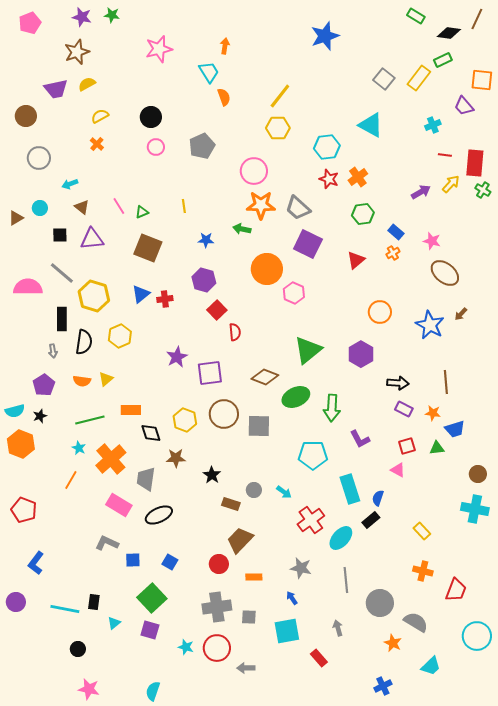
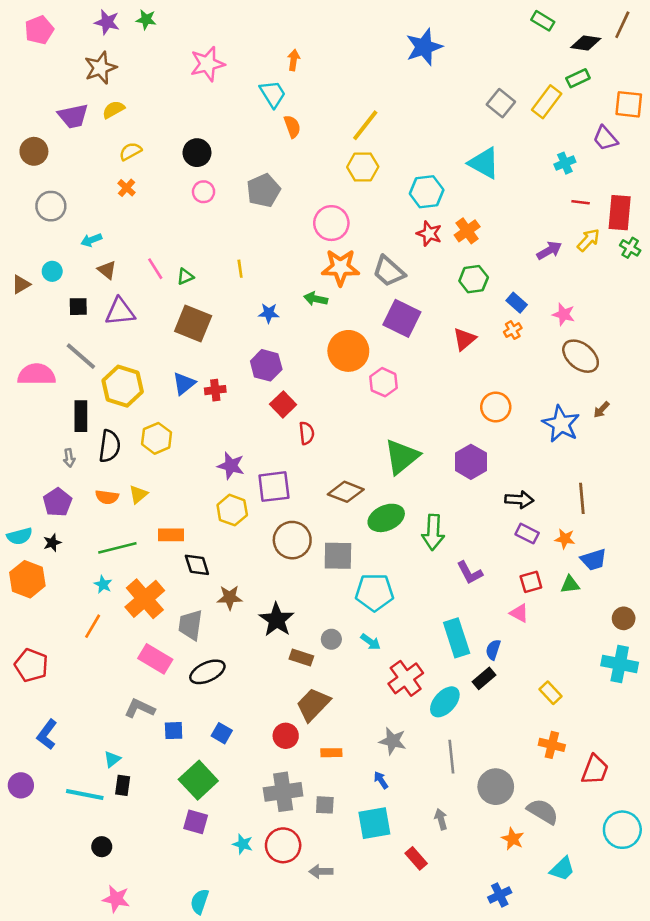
purple star: (177, 357) -> (231, 466), turned -30
yellow hexagon: (185, 420) -> (232, 510), moved
cyan pentagon: (313, 455) -> (374, 592), moved
black star: (212, 475) -> (277, 620), size x1.5
cyan triangle: (114, 623) -> (112, 759), moved

